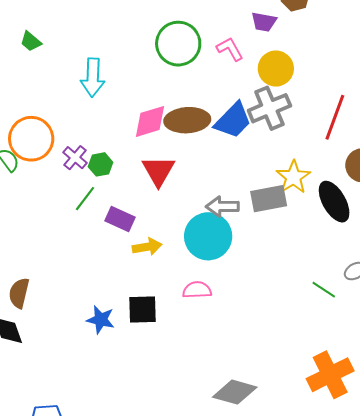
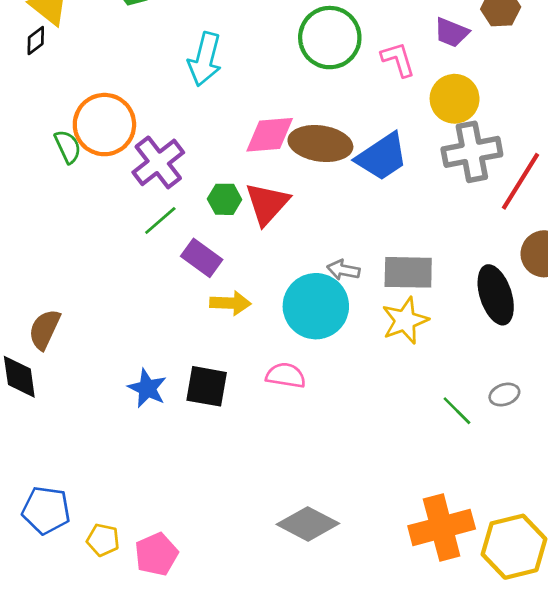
gray cross: (269, 108) -> (472, 152), moved
purple cross: (75, 158) -> (158, 162), size x1.5
green hexagon: (100, 164) -> (225, 199), moved
yellow star: (293, 177) -> (405, 320), moved
gray arrow: (222, 206) -> (343, 270), size x0.7

